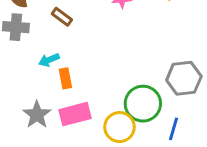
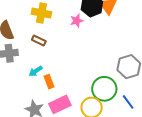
blue line: (174, 129) -> (128, 102), turned -42

